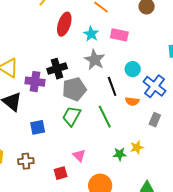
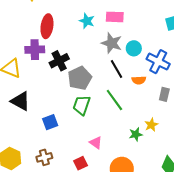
red ellipse: (64, 24) -> (47, 26), moved
gray star: (95, 60) -> (112, 43), moved
purple cross: (35, 82) -> (35, 50), moved

